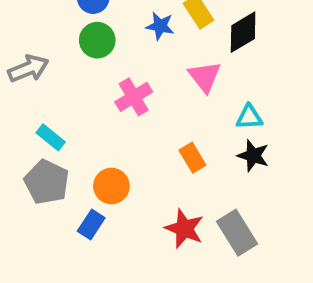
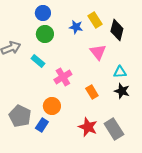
black diamond: (243, 32) -> (117, 30), turned -45
pink cross: (134, 97) -> (63, 77), moved
cyan rectangle: (51, 137) -> (38, 61), moved
gray pentagon: (47, 182) -> (20, 116), moved

